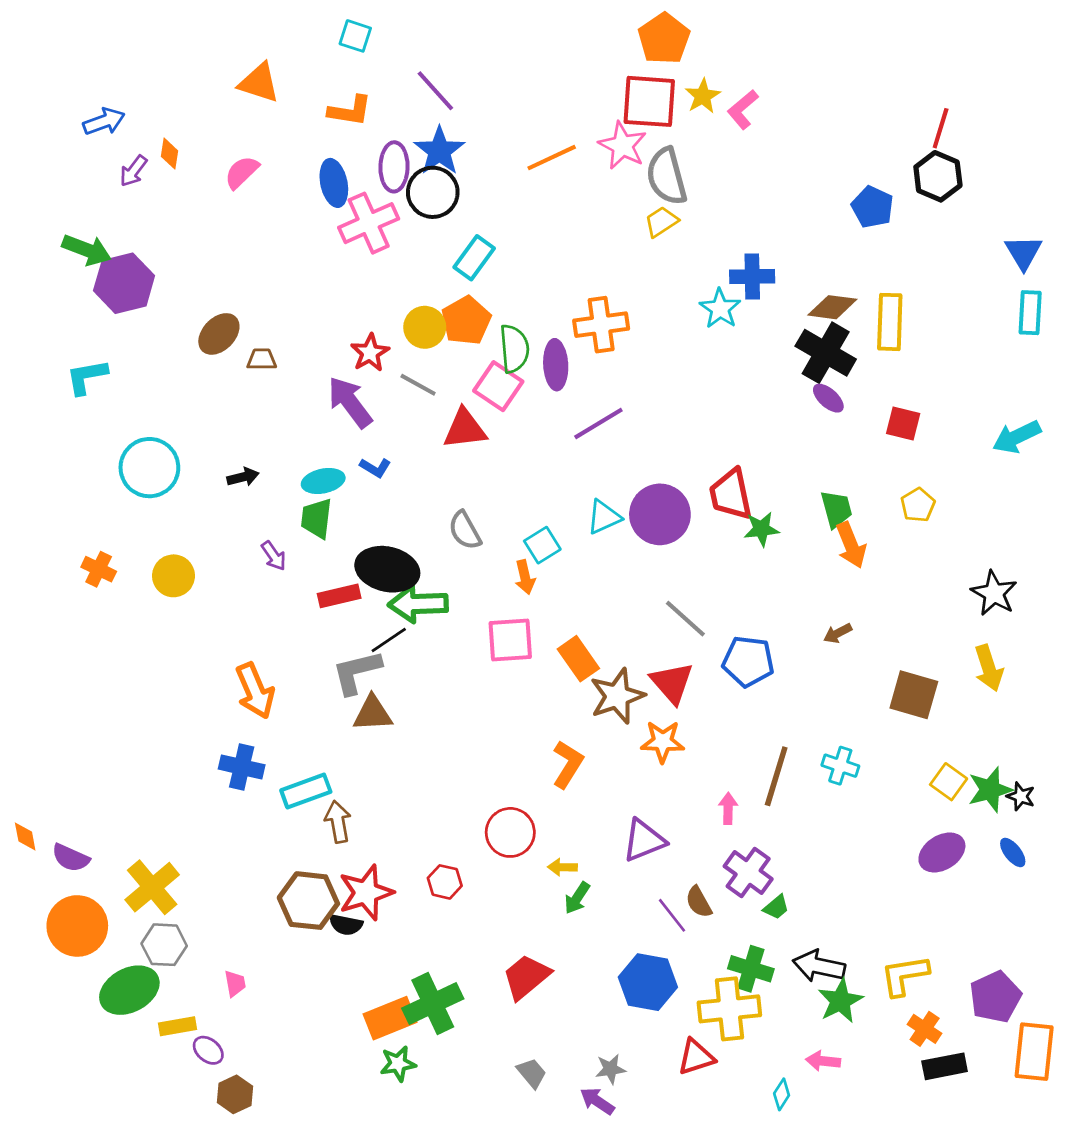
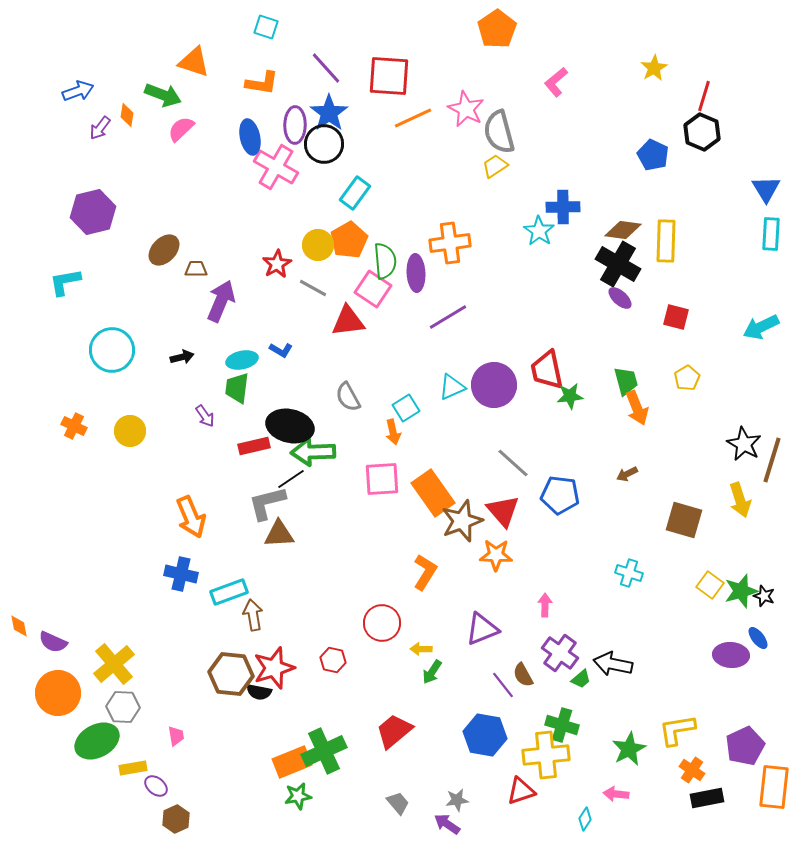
yellow star: (703, 96) -> (654, 68), moved
red square: (649, 101) -> (389, 76), moved
pink cross: (369, 223) -> (276, 167), turned -36
green arrow: (87, 250) -> (163, 95), moved
purple arrow: (350, 402) -> (221, 301), moved, turned 60
orange rectangle: (578, 659) -> (433, 493), size x1.4
brown line: (776, 776) -> (772, 460), moved
purple ellipse: (942, 852) -> (731, 655), moved, turned 36
black arrow: (819, 966) -> (613, 664), moved

